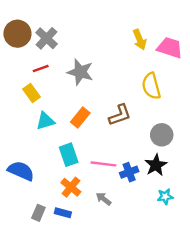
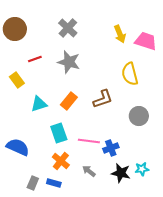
gray cross: (47, 38) -> (68, 28), moved
yellow rectangle: (31, 93) -> (17, 80), moved
black star: (156, 165) -> (121, 173), moved, turned -30

